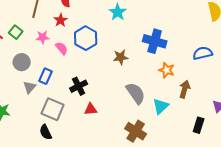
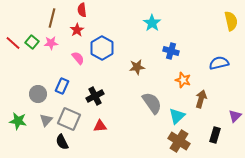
cyan star: (118, 12) -> (152, 23), moved
pink star: (43, 37) -> (51, 43), moved
blue cross: (155, 41) -> (171, 51), size x0.7
gray circle: (22, 62) -> (38, 94), moved
gray triangle: (30, 87) -> (46, 120), moved
red triangle: (91, 109) -> (100, 126), moved
brown cross: (136, 131) -> (179, 141), moved

